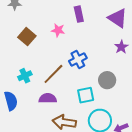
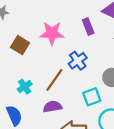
purple rectangle: (79, 14) -> (88, 27), moved
pink star: (58, 30) -> (52, 33), size x1.6

